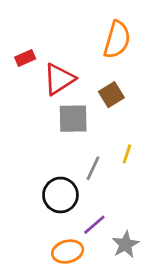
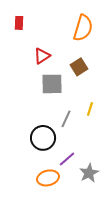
red rectangle: (25, 58) -> (19, 23), moved, turned -64
red triangle: (59, 79) -> (42, 56), size x0.7

